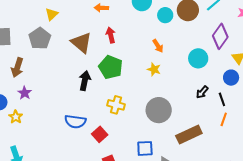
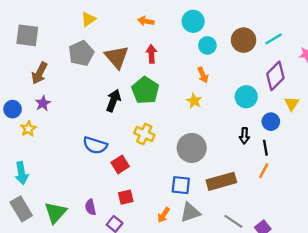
cyan circle: (165, 15) -> (207, 45), moved
gray pentagon: (40, 38) -> (81, 53), moved
blue circle: (231, 78) -> (271, 122), moved
black arrow: (202, 92) -> (244, 136), turned -48
blue square: (145, 148) -> (181, 185), moved

